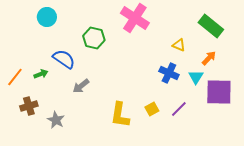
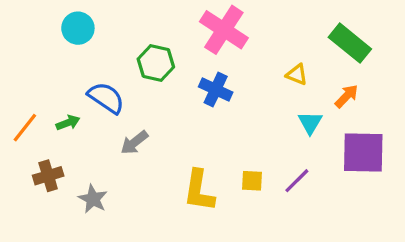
blue cross: (169, 73) -> (216, 89), moved
cyan triangle: (196, 77) -> (310, 123), moved
yellow square: (152, 109) -> (252, 181), turned 32

